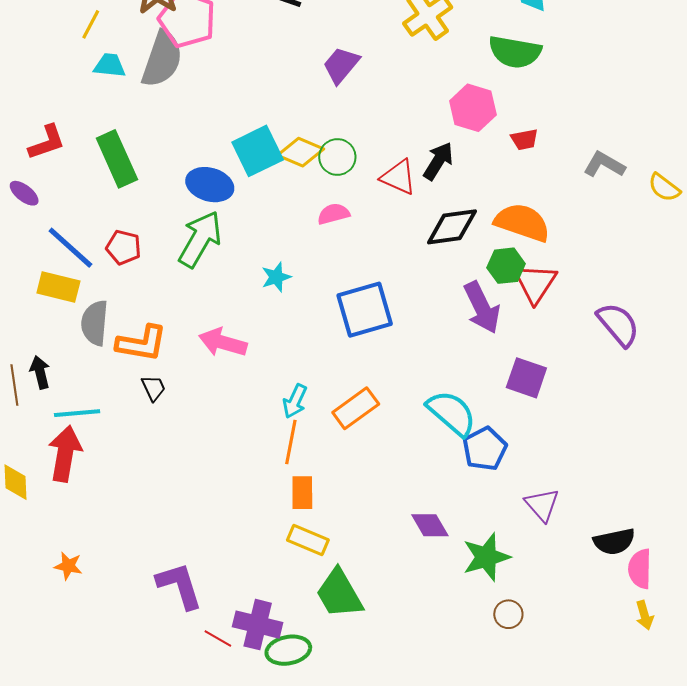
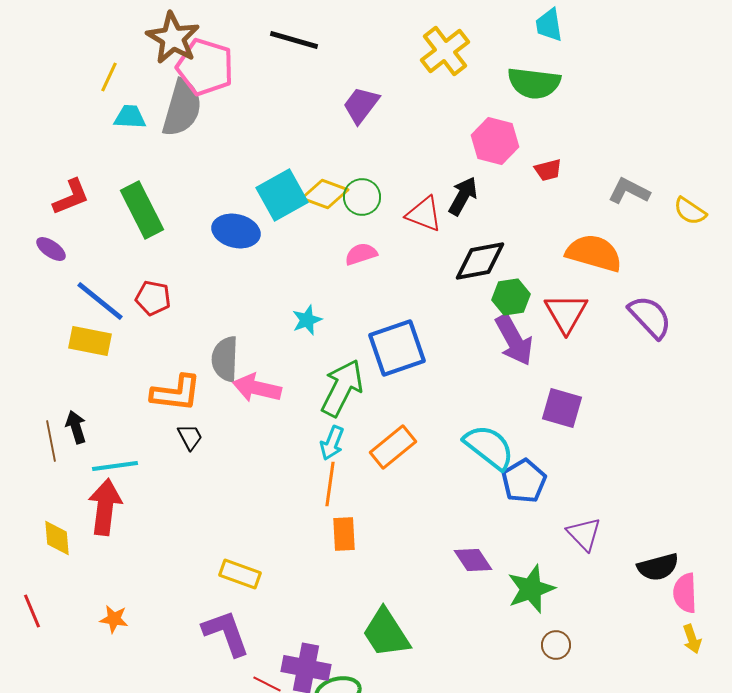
orange semicircle: (522, 222) -> (594, 253), moved
green arrow: (200, 239) -> (342, 388), moved
green hexagon: (506, 266) -> (511, 297), moved
gray semicircle: (95, 323) -> (225, 359), moved
purple semicircle: (618, 324) -> (650, 317), moved
yellow rectangle: (308, 540) -> (240, 574), moved

